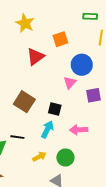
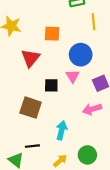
orange square: (60, 39) -> (52, 34), turned 35
black square: (55, 109) -> (51, 85), moved
pink arrow: (79, 130) -> (92, 109), moved

